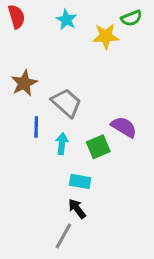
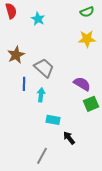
cyan star: (66, 20) -> (38, 19), moved
yellow star: (106, 36) -> (87, 39), moved
green square: (98, 147) -> (91, 104), moved
black arrow: (77, 209) -> (69, 138), moved

